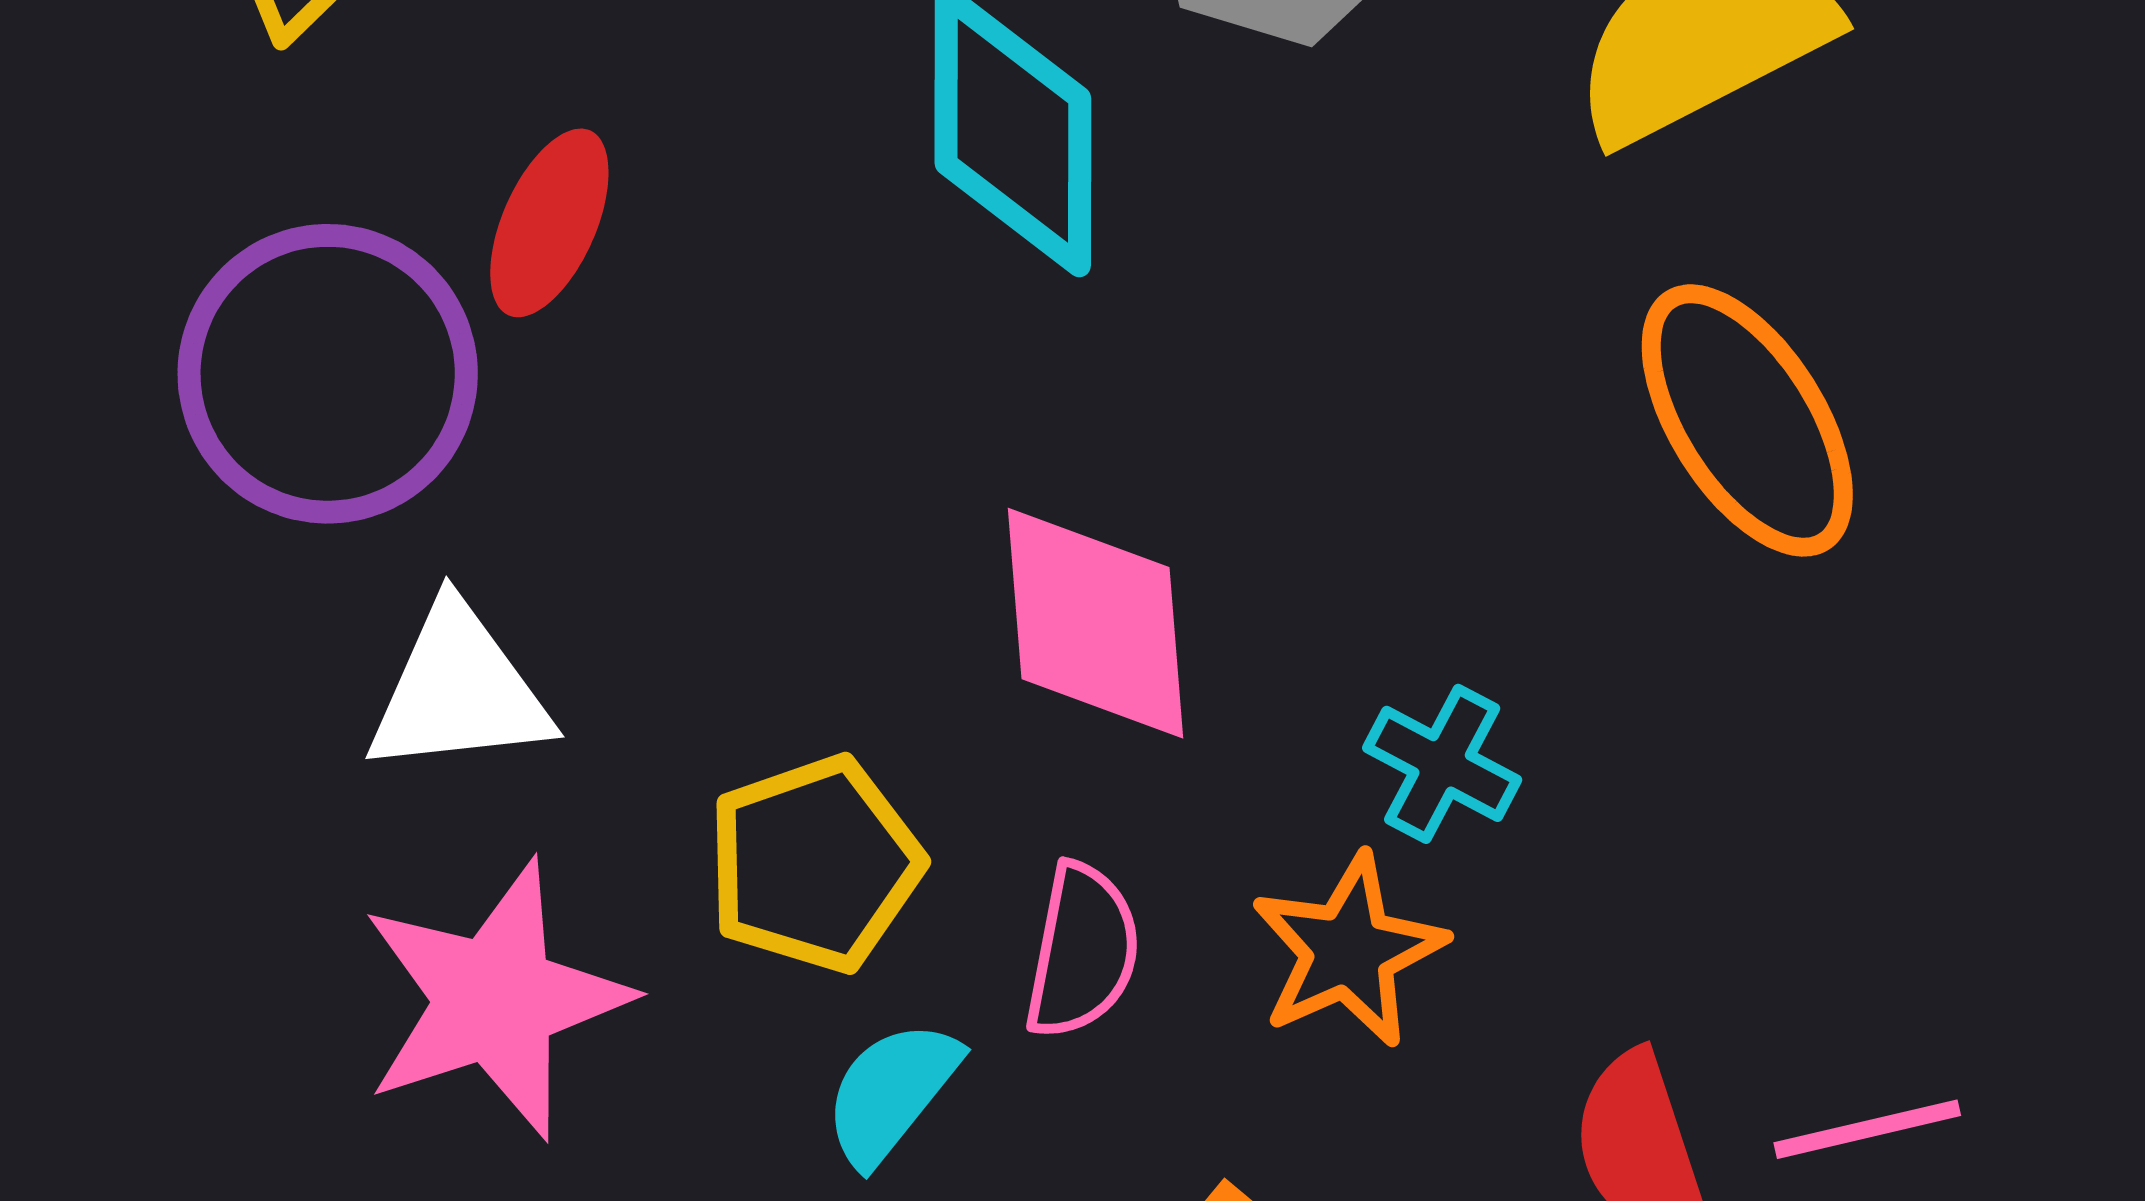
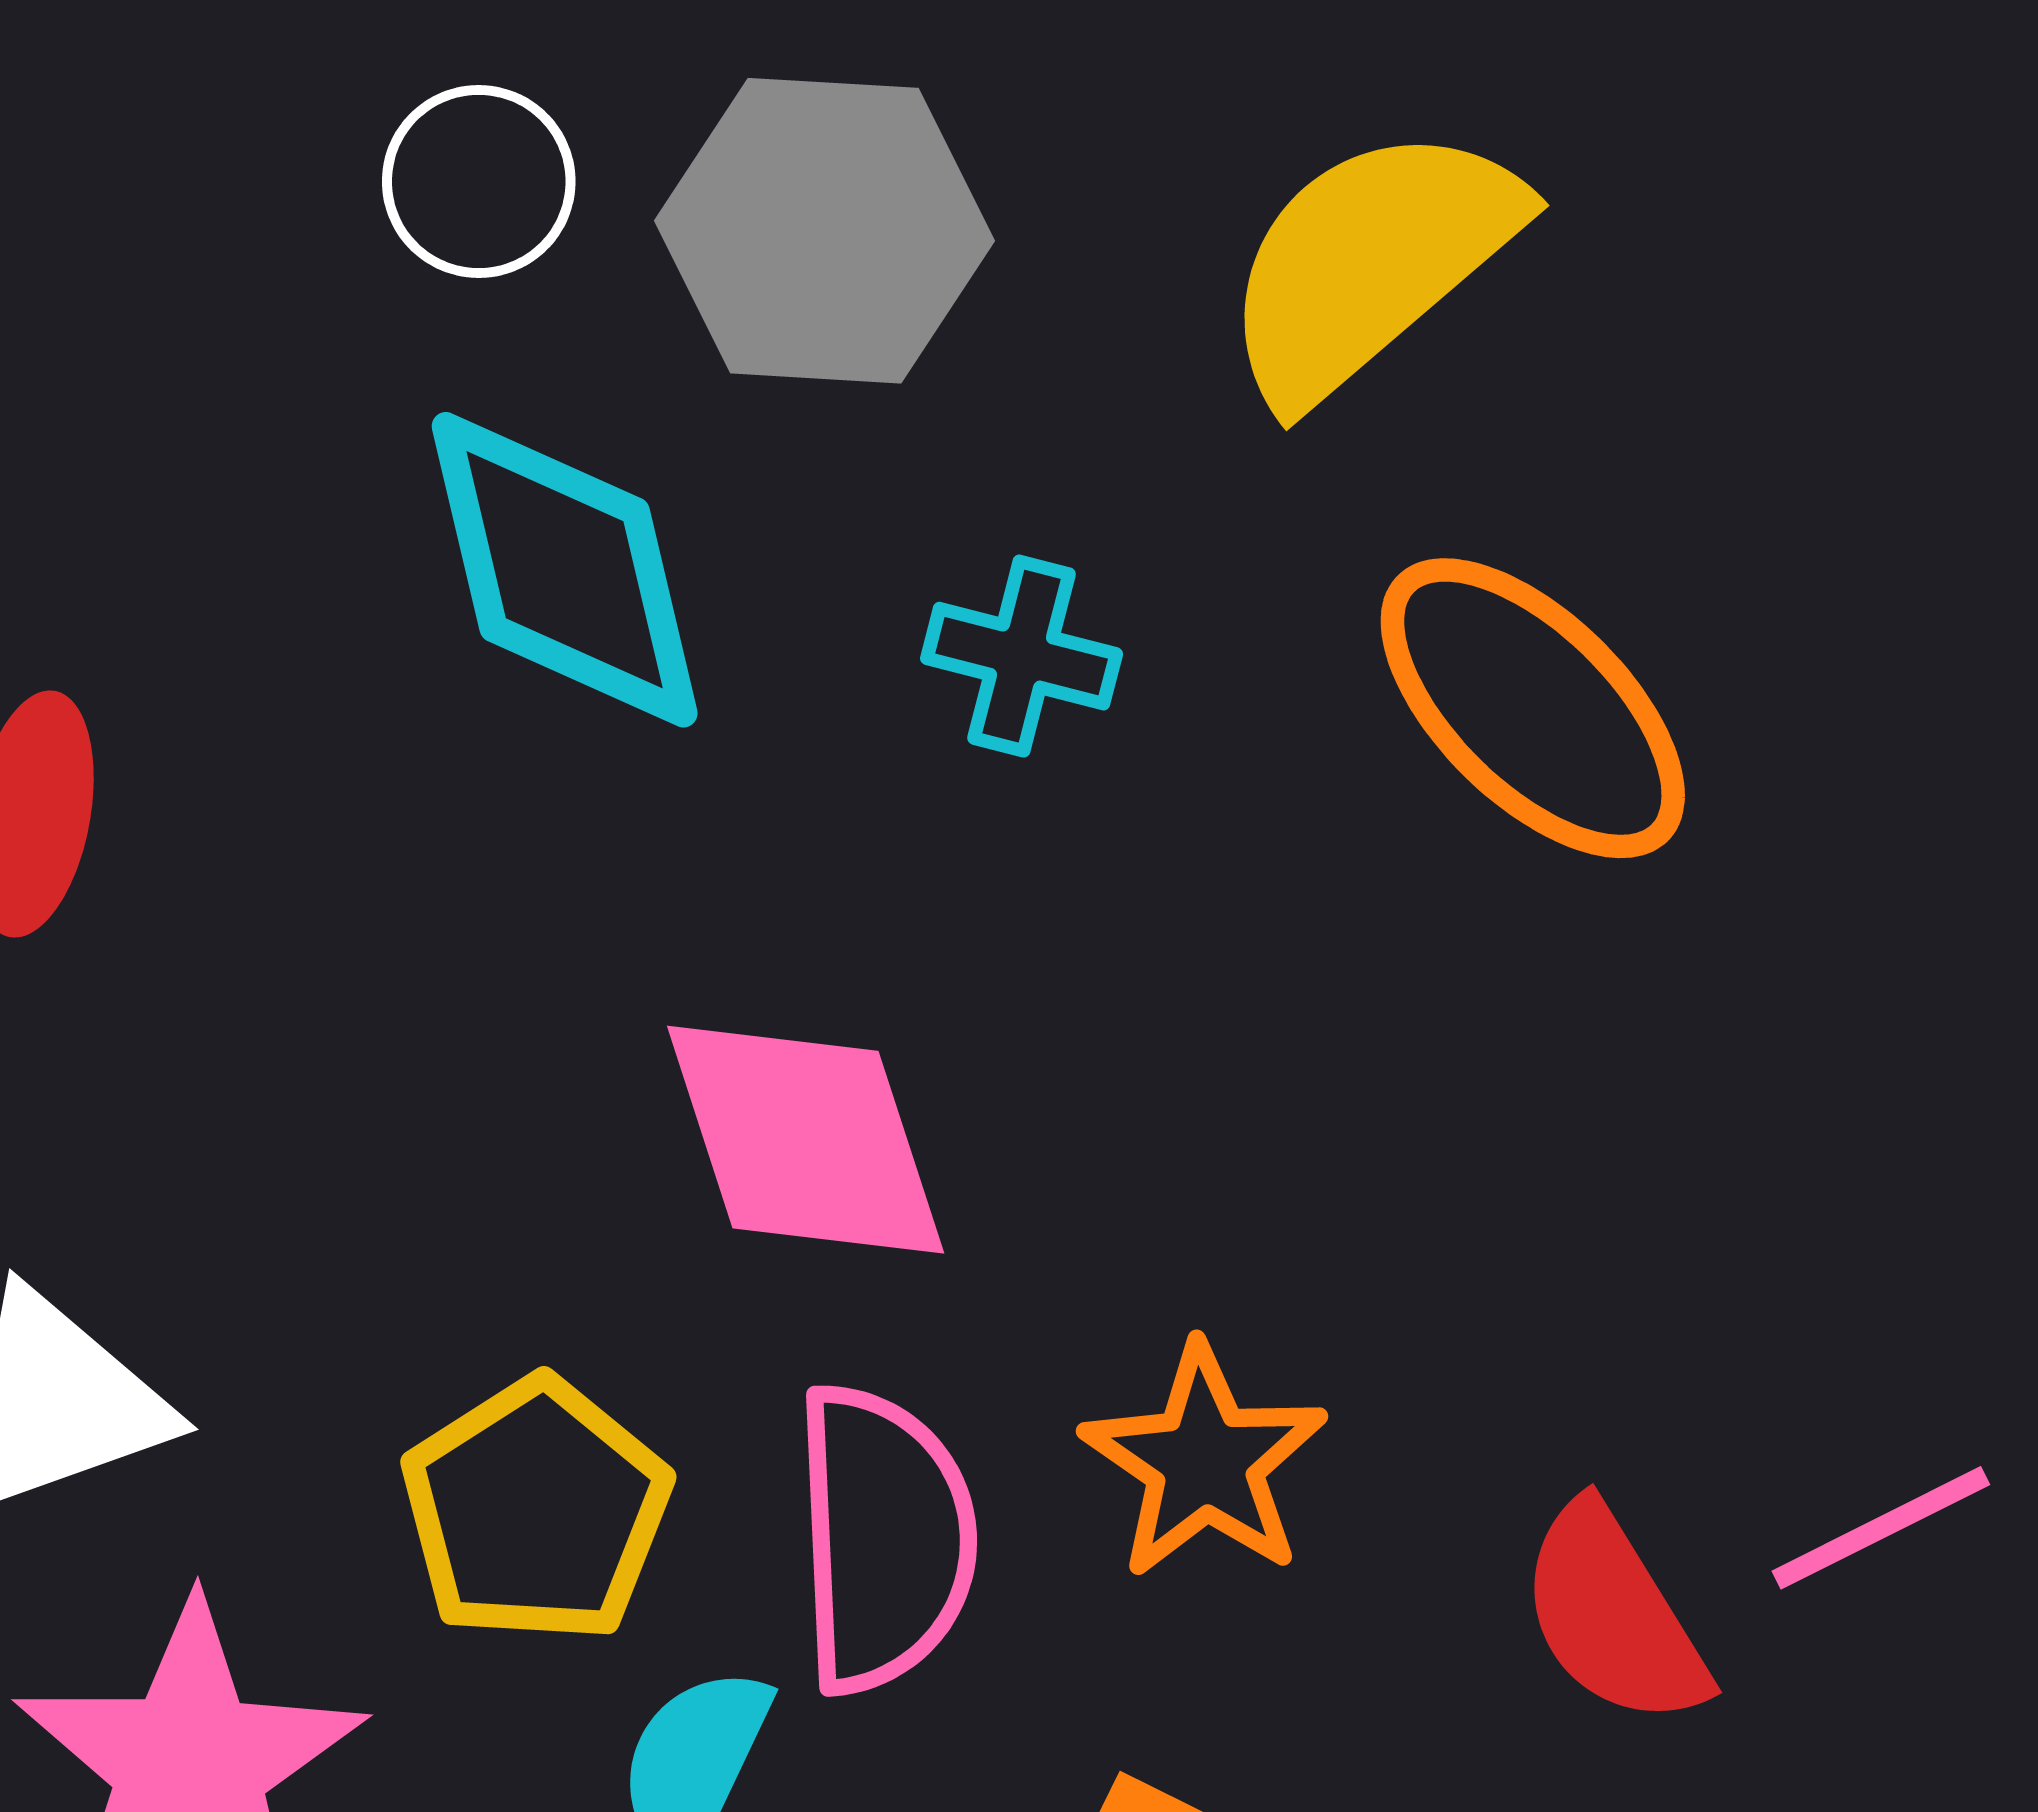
cyan cross: (1442, 764) -> (1022, 656), moved
pink semicircle: (1082, 951) -> (884, 1538), size x1.4

